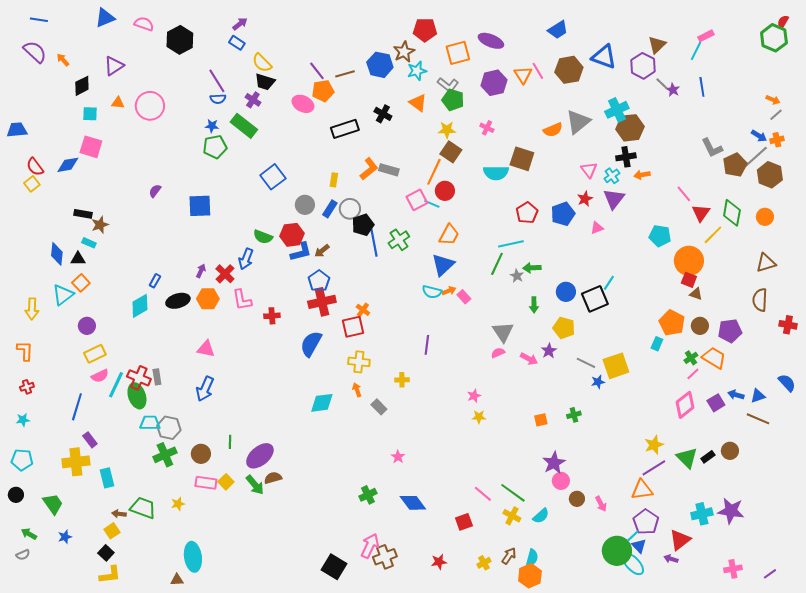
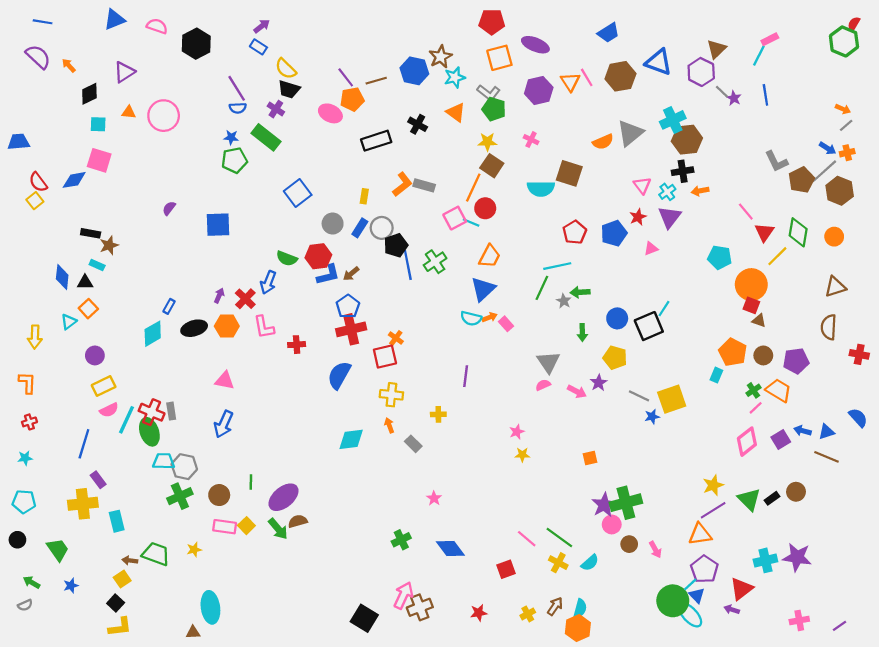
red pentagon: (425, 30) -> (492, 22), moved
cyan triangle: (63, 295) -> (69, 322), size x0.7
green cross: (574, 415) -> (626, 503), moved, size x2.0

